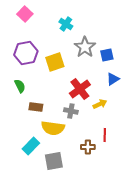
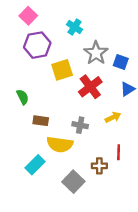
purple hexagon: (26, 53) -> (37, 45), moved
blue square: (107, 55) -> (121, 62), turned 32
red cross: (80, 89) -> (90, 87), moved
gray square: (54, 161) -> (73, 182), moved, turned -36

